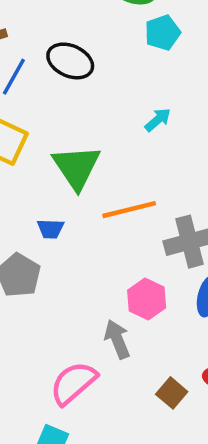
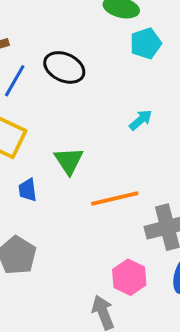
green triangle: (76, 167) -> (69, 161), size x0.7
blue trapezoid: (50, 229) -> (28, 190), moved, turned 80

